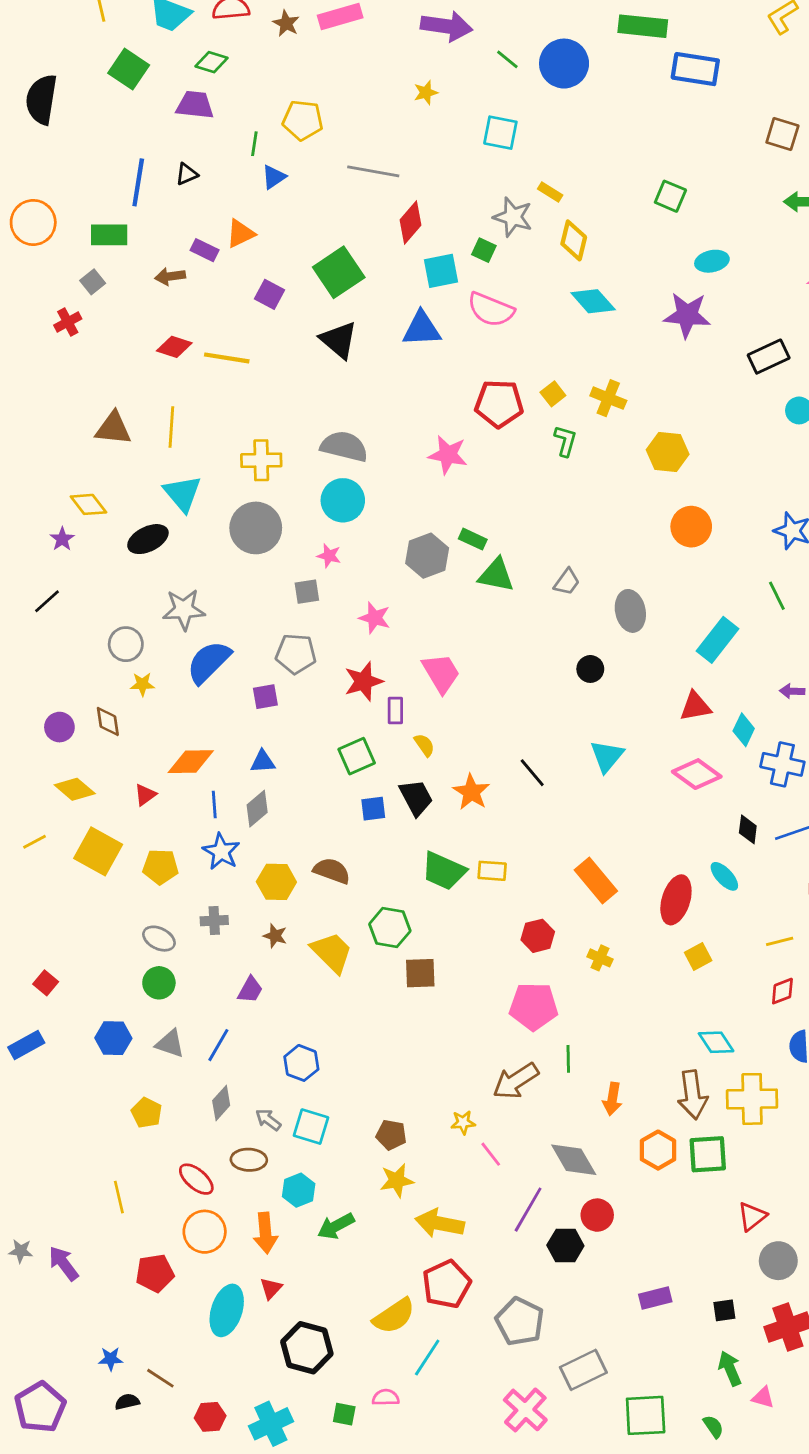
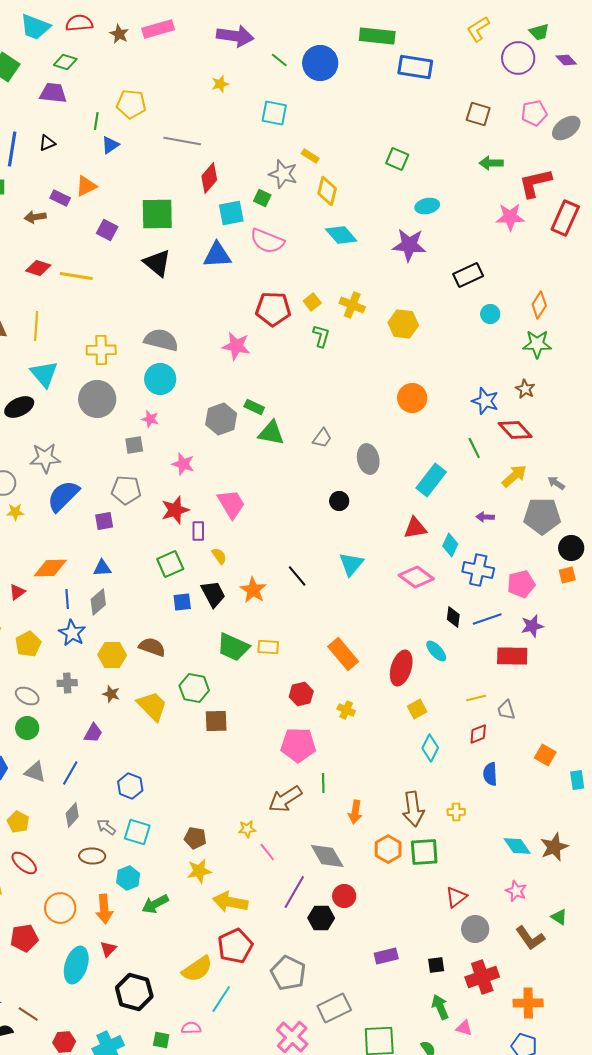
green square: (339, 272) -> (157, 214), turned 33
yellow hexagon: (668, 452) -> (403, 324), moved
yellow pentagon: (160, 867) -> (28, 644), turned -30
cyan diamond: (716, 1042) -> (430, 748), moved, turned 60
yellow cross: (752, 1099) -> (456, 812), size x0.5
red ellipse: (196, 1179) -> (24, 863), moved

